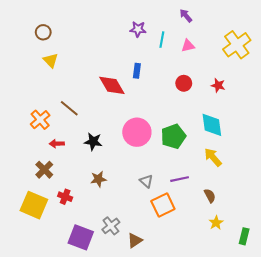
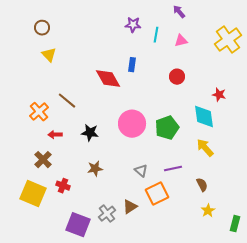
red star: (218, 85) -> (219, 95), moved
brown triangle: (135, 240) -> (130, 207), moved

